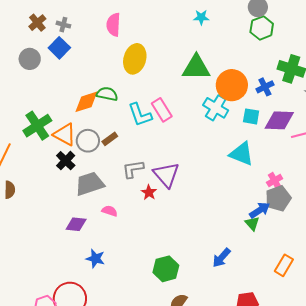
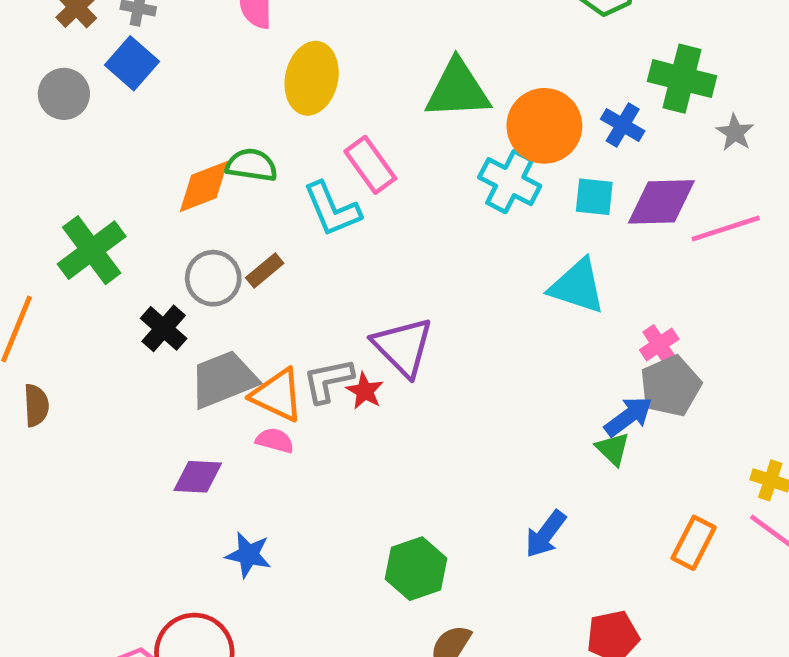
blue cross: (265, 87) -> (623, 125), turned -30
pink rectangle: (162, 110) -> (370, 165), moved
orange triangle: (65, 135) -> (277, 395), moved
gray L-shape: (133, 169) -> (328, 380), moved

